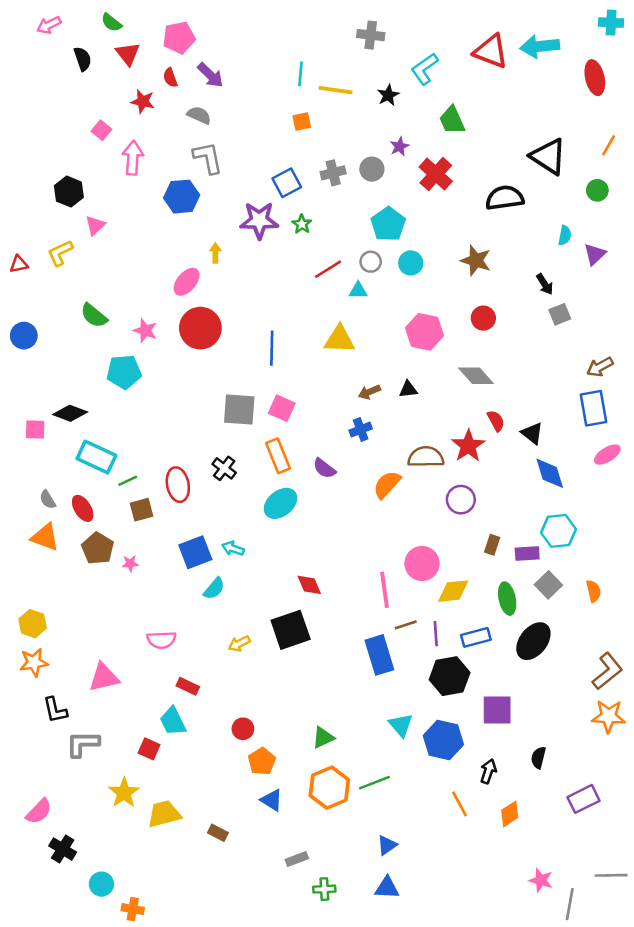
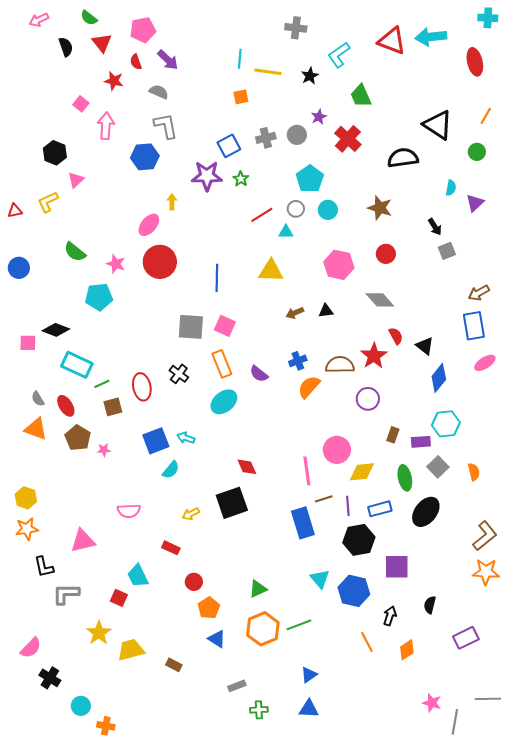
blue cross: (361, 430) -> (298, 361), moved
blue diamond: (550, 473) -> (439, 378), turned 56
red rectangle: (188, 686) -> (171, 548), moved

